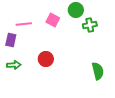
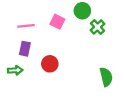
green cross: (90, 25) -> (98, 27), turned -32
purple rectangle: (11, 40) -> (25, 49), moved

